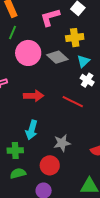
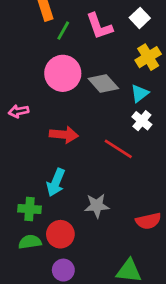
pink L-shape: (50, 17) -> (99, 26), turned -100
green line: (13, 32) -> (63, 31), moved
yellow cross: (75, 38) -> (148, 57), moved, turned -30
red circle: (50, 165) -> (60, 234), moved

